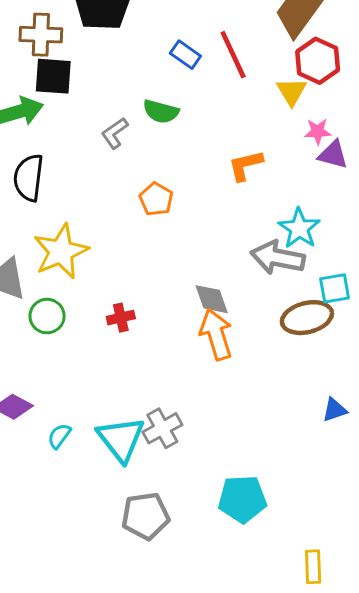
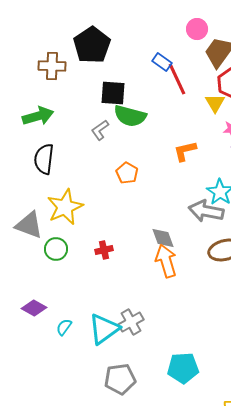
blue rectangle: (185, 55) -> (162, 62), moved
black square: (53, 76) -> (113, 93), moved
green semicircle: (161, 112) -> (130, 116), size x1.4
cyan triangle: (121, 439) -> (104, 329), turned 32

